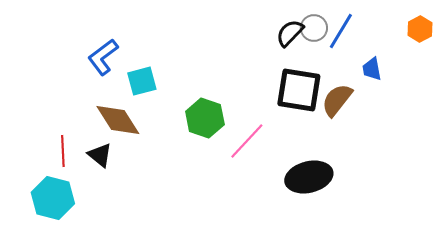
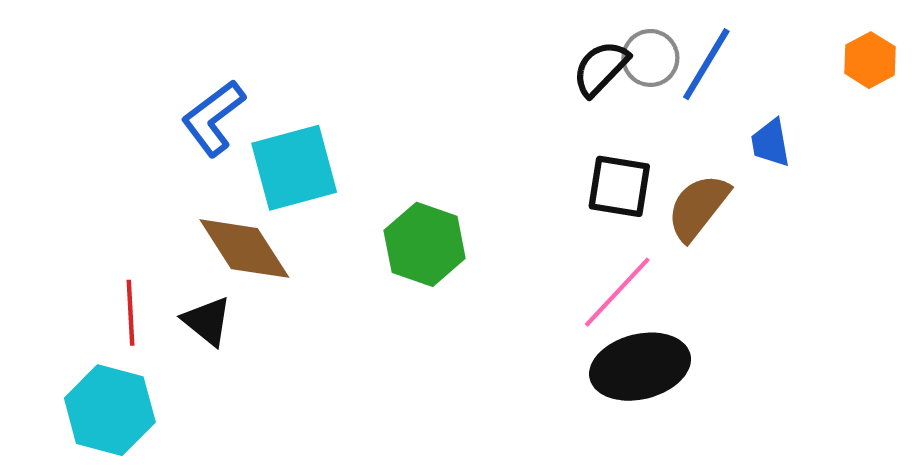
cyan square: (142, 81) -> (294, 168), size x1.4
black square: (299, 90) -> (619, 186), size x0.7
pink line: (247, 141) -> (617, 292), moved

